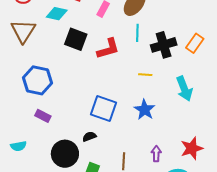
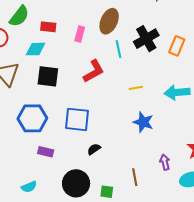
black square: (76, 39) -> (48, 76), moved
black cross: (164, 45) -> (146, 39), moved
cyan arrow: (184, 89) -> (177, 92), turned 120
blue square: (104, 109) -> (77, 119), moved
black semicircle: (89, 137) -> (94, 149), moved

